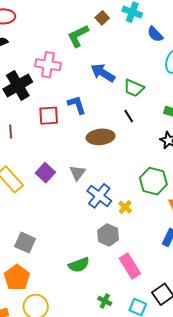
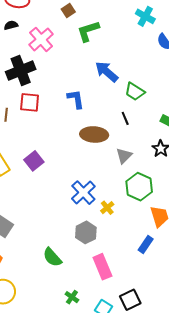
brown square: (102, 18) -> (68, 11), moved
pink cross: (48, 65) -> (41, 39), moved, turned 30
red square: (49, 116) -> (30, 102), moved
gray triangle: (77, 173) -> (124, 156), moved
green semicircle: (79, 265) -> (52, 257), turned 60

